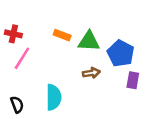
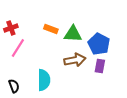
red cross: (13, 34) -> (11, 28), turned -32
brown arrow: (91, 73) -> (75, 60), size x1.5
purple rectangle: (133, 80) -> (100, 66), moved

